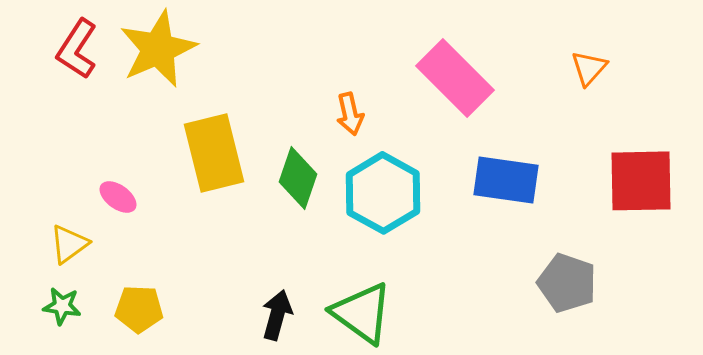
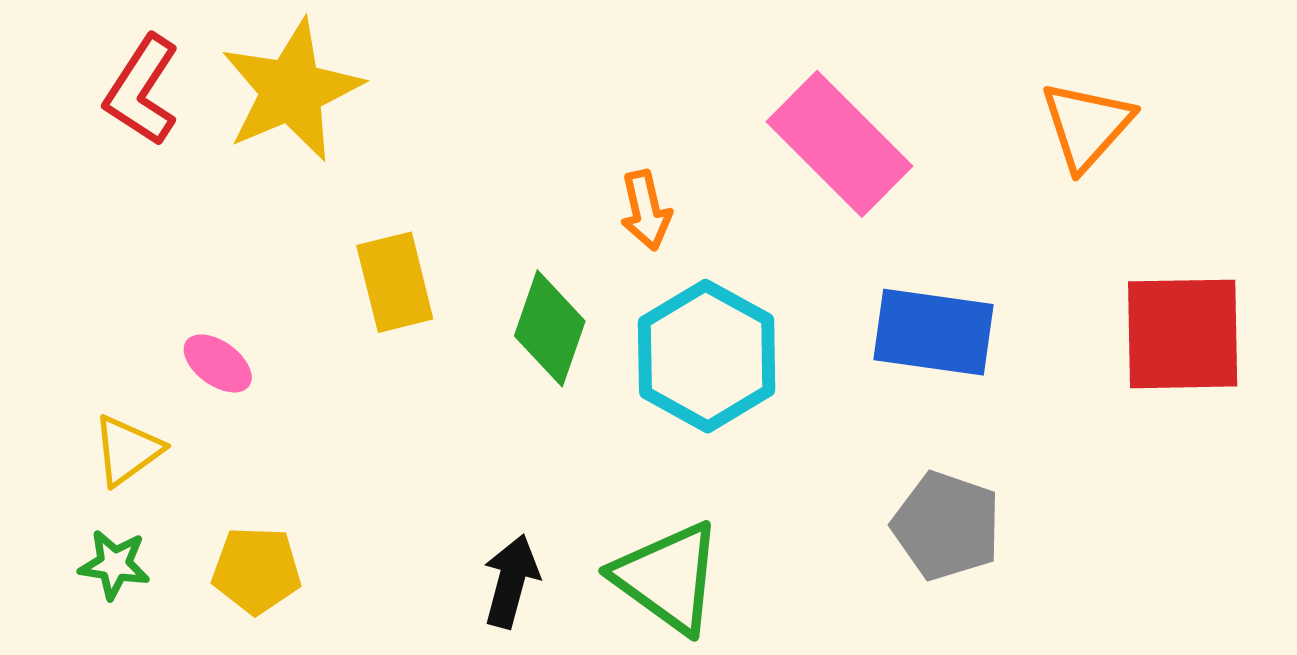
orange triangle: (589, 68) -> (1087, 125), size x1.4
yellow rectangle: (214, 153) -> (395, 282), size x0.7
gray pentagon: (567, 283) -> (946, 526), moved

